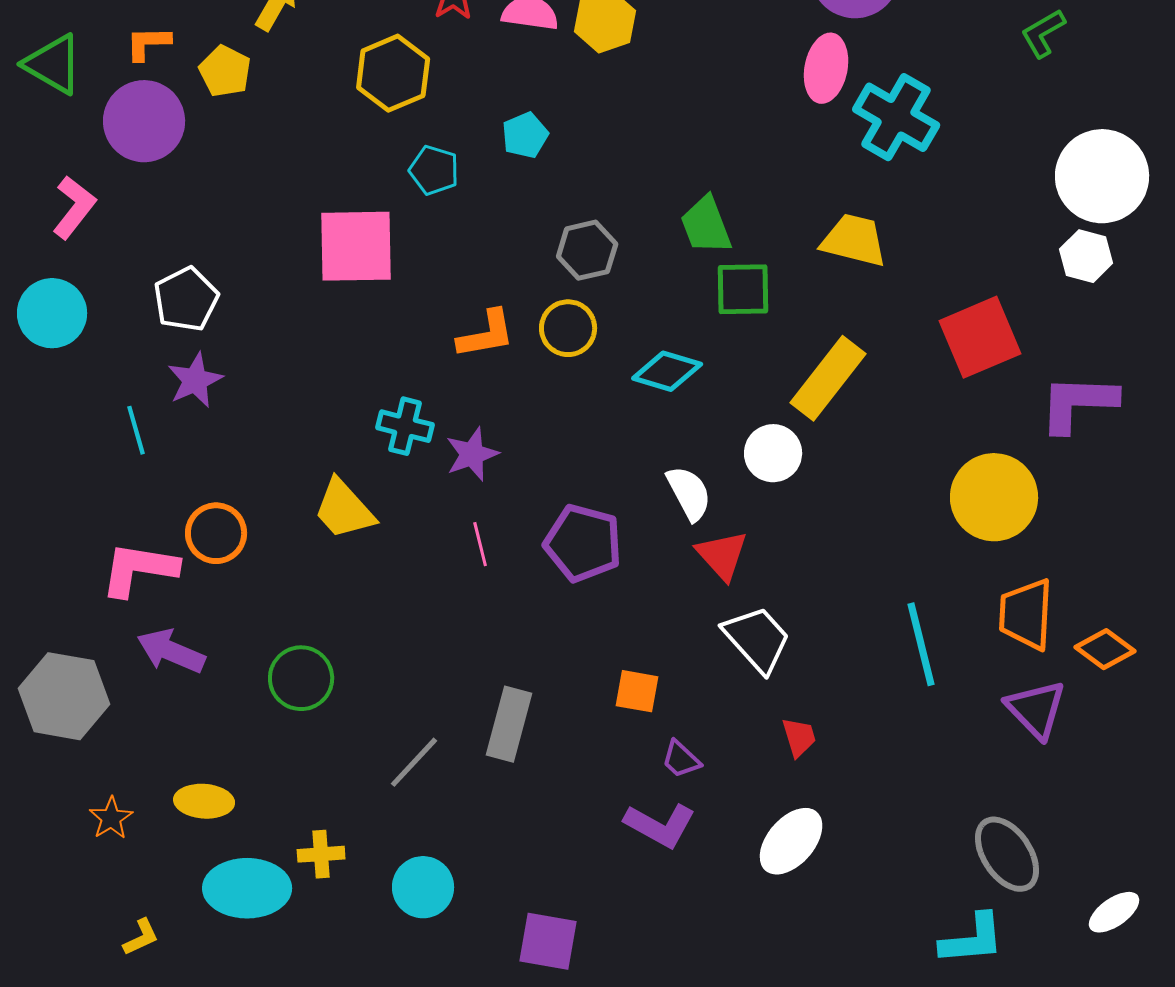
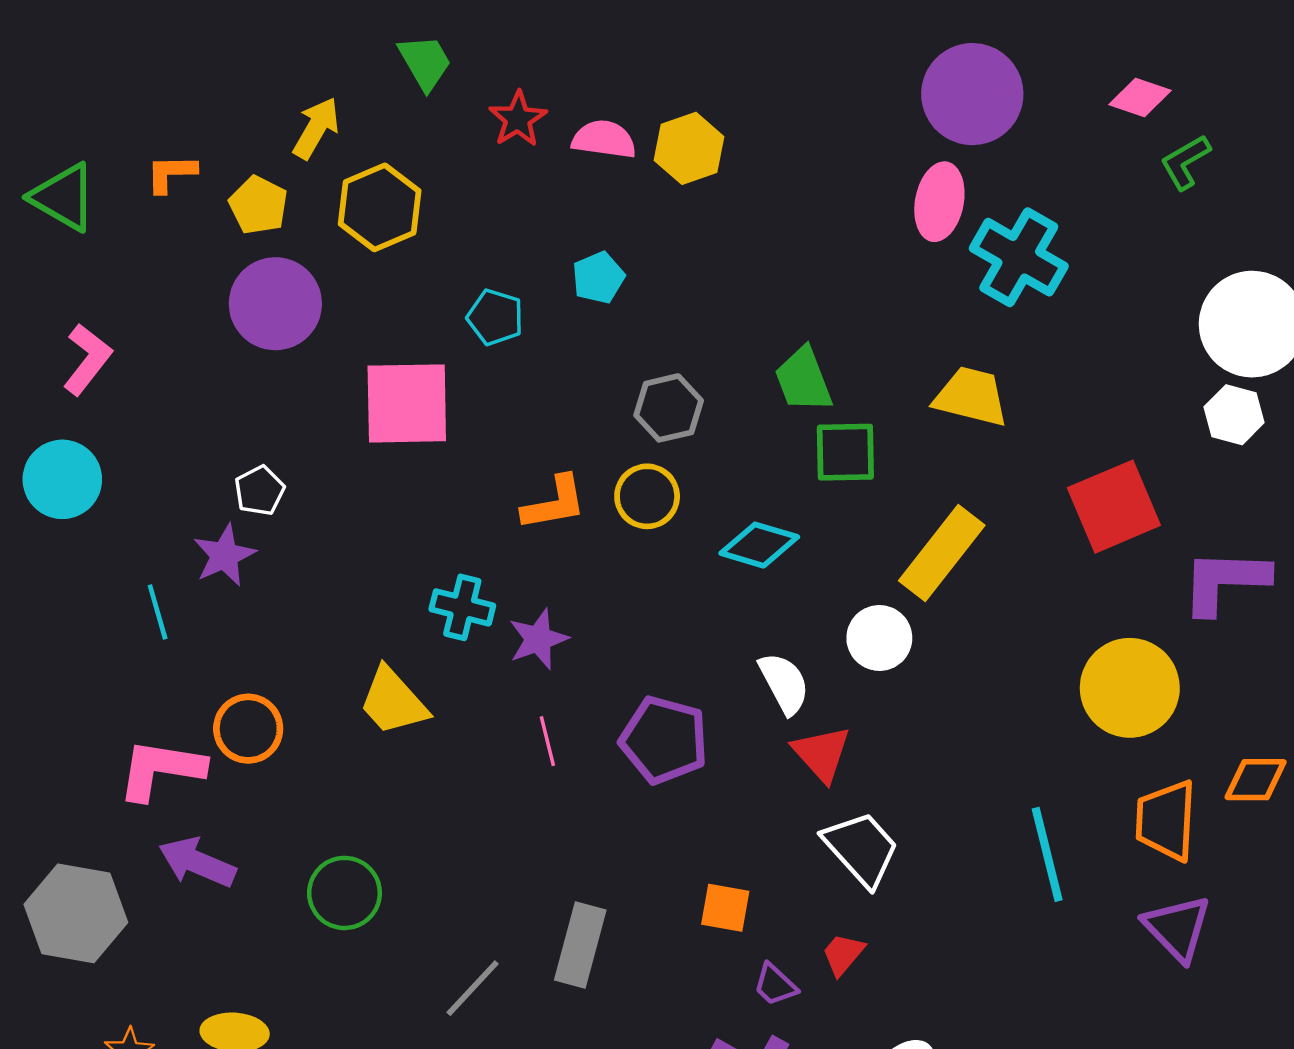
yellow hexagon: (393, 73) -> (380, 207), moved
purple circle: (144, 121) -> (275, 304), moved
white pentagon: (186, 299) -> (260, 491), moved, size x0.7
orange diamond: (1105, 649) -> (1256, 780), moved, turned -36
red trapezoid: (799, 737) -> (843, 954), moved, turned -123

